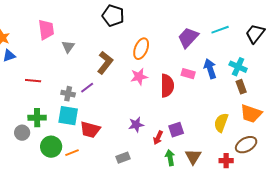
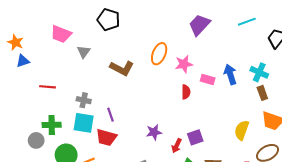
black pentagon: (113, 16) -> (108, 20), moved
pink trapezoid: (46, 30) -> (61, 34), turned 120
cyan line: (220, 30) -> (247, 22), moved
purple trapezoid: (188, 38) -> (199, 25), moved
brown L-shape: (105, 63) -> (122, 68), turned 80
pink star: (139, 77) -> (184, 64), moved
red semicircle: (167, 86) -> (186, 92), size x0.6
purple line: (87, 88) -> (111, 115), moved, turned -72

